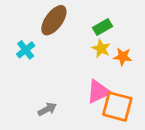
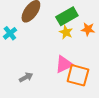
green rectangle: (102, 27) -> (67, 16), size x1.5
orange star: (123, 57) -> (88, 29), moved

